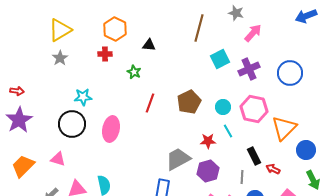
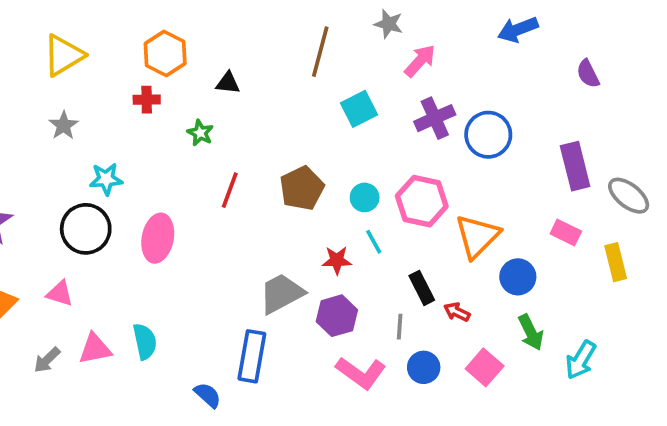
gray star: (60, 58) -> (64, 125), moved
purple cross: (249, 69) -> (435, 118), moved

